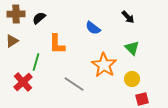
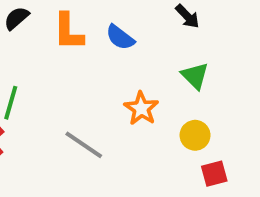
orange L-shape: (57, 44) -> (68, 32), moved
orange star: (104, 65) -> (141, 108), size x0.7

